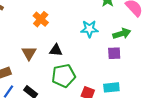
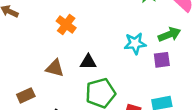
cyan star: (89, 29) -> (135, 43), moved
brown triangle: (29, 53) -> (55, 68), turned -42

